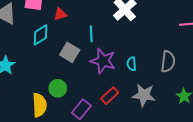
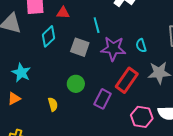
red triangle: (60, 14) -> (63, 13), turned 32
red rectangle: (110, 96) -> (127, 80), size x1.4
yellow semicircle: (40, 105) -> (53, 104), moved, size x0.6

